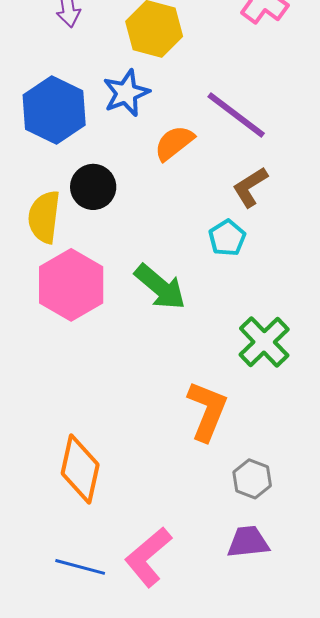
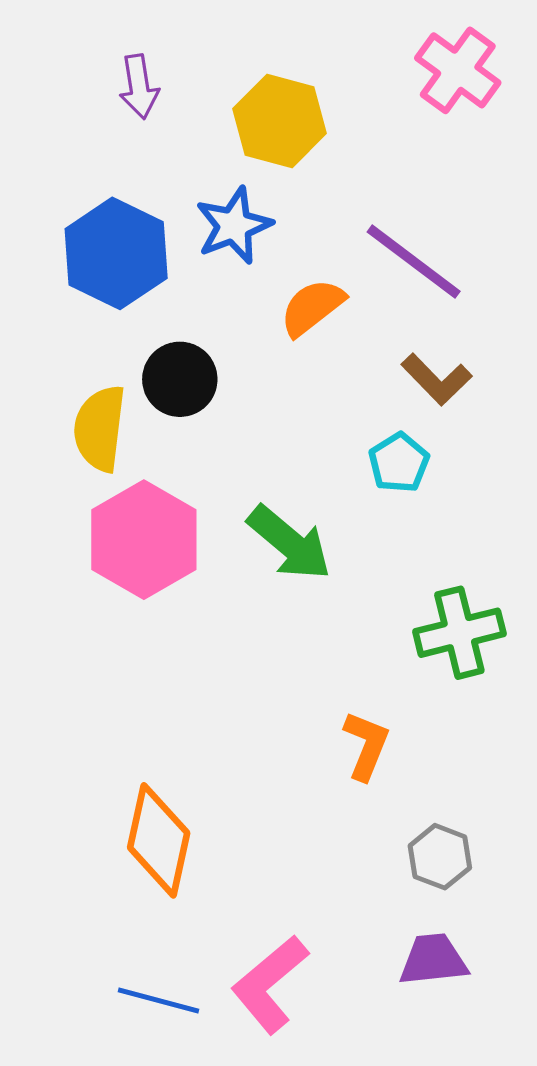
brown L-shape: (250, 187) -> (437, 379), turned -102
green cross: (264, 342) -> (459, 633), turned 30
orange L-shape: (207, 411) -> (366, 746), size x0.7

